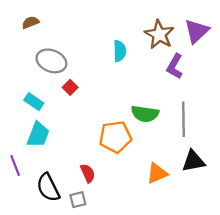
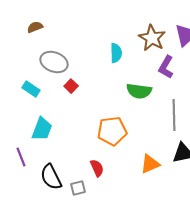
cyan rectangle: (34, 102) -> (31, 89), moved
green semicircle: (145, 114) -> (139, 91), moved
red semicircle: (88, 173) -> (97, 168), moved

